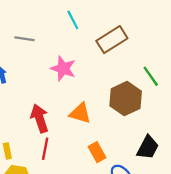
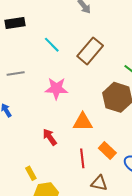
red arrow: (40, 118) -> (50, 137), size x0.7
red line: (45, 149) -> (82, 158), moved

